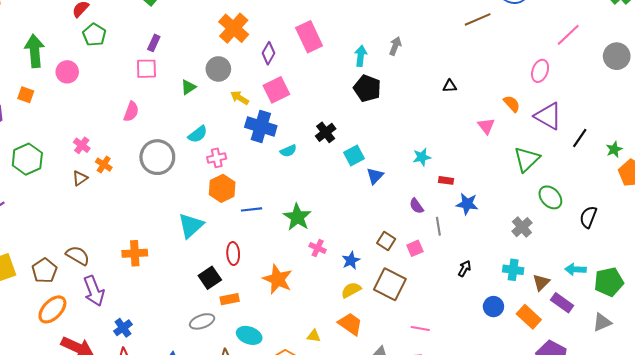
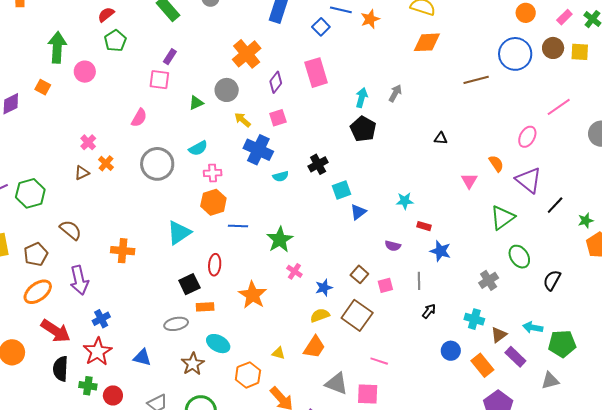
pink square: (276, 90) -> (278, 118), size x0.7
green hexagon: (27, 159) -> (30, 193), moved
purple semicircle: (416, 206) -> (393, 246), turned -49
gray line: (438, 226) -> (419, 281), moved
brown semicircle: (78, 256) -> (71, 230), moved
orange trapezoid: (350, 324) -> (314, 347), turned 80

